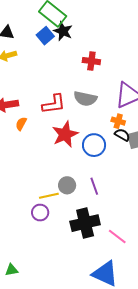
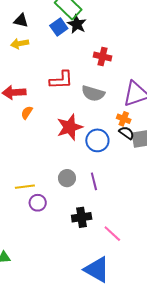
red L-shape: (54, 104) -> (61, 80), moved
yellow line: (49, 196) -> (25, 187), moved
black cross: (85, 223) -> (82, 217), size x0.7

